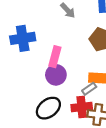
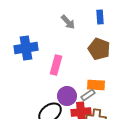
purple circle: (56, 75) -> (67, 96), moved

